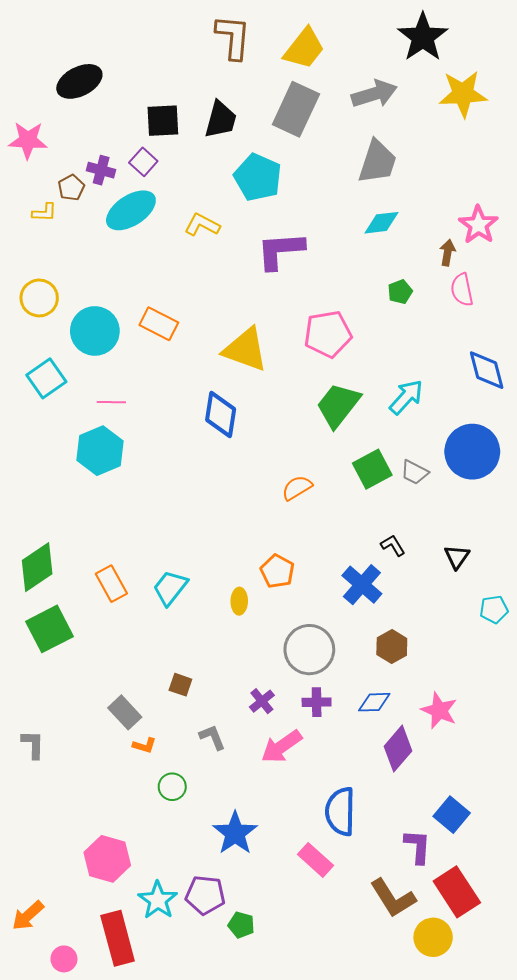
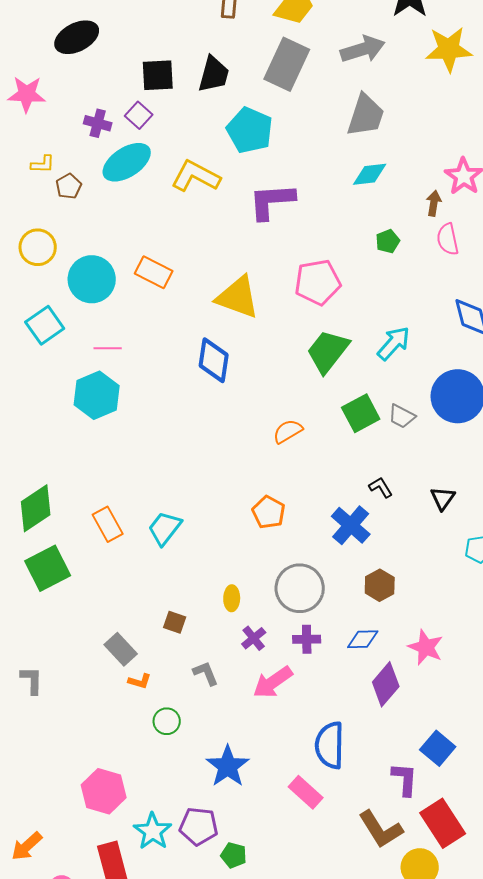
brown pentagon: (71, 188) -> (69, 186), moved
yellow L-shape: (202, 225) -> (196, 176), size x1.4
yellow ellipse: (239, 601) -> (232, 598), moved

